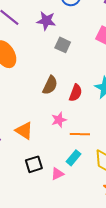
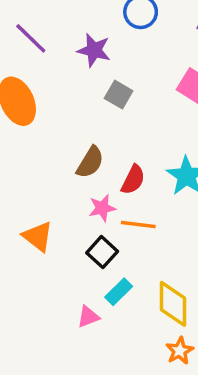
pink star: (59, 120) -> (102, 208), moved
orange line: (80, 134) -> (138, 224), moved
black square: (34, 164) -> (102, 252), moved, turned -36

